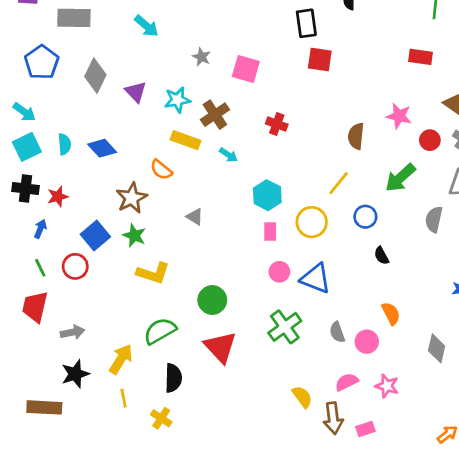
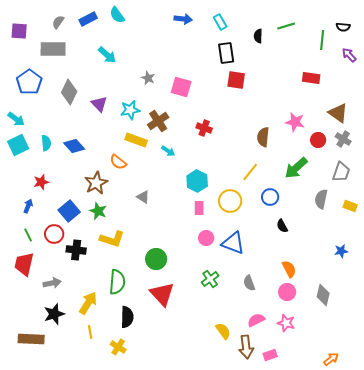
black cross: (26, 188) -> (76, 250), moved
green cross: (285, 327) -> (210, 279), size x0.7
green semicircle: (160, 331) -> (117, 282), turned 125
pink circle: (367, 342) -> (287, 292), moved

